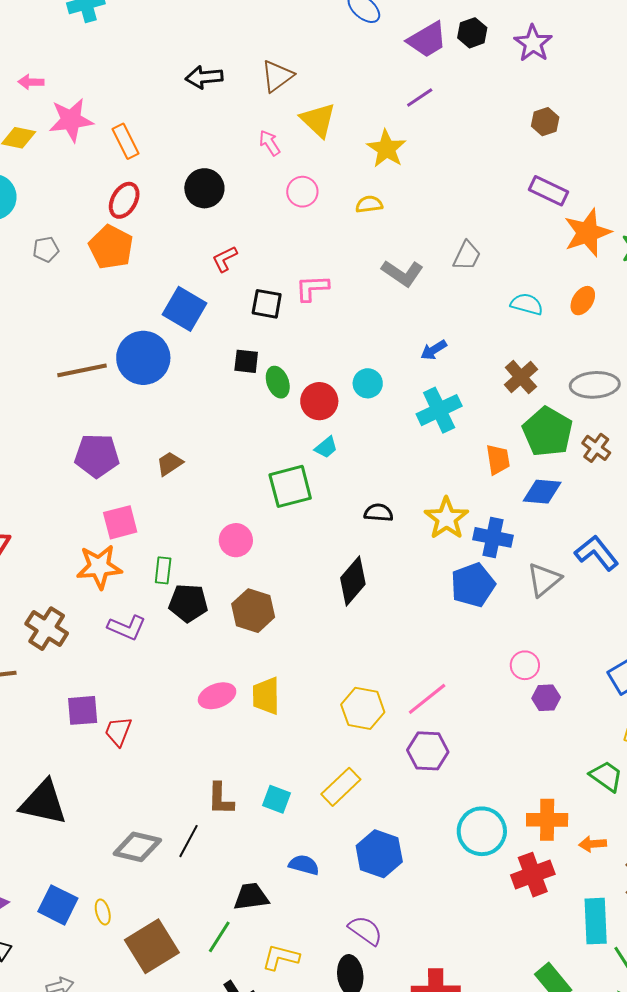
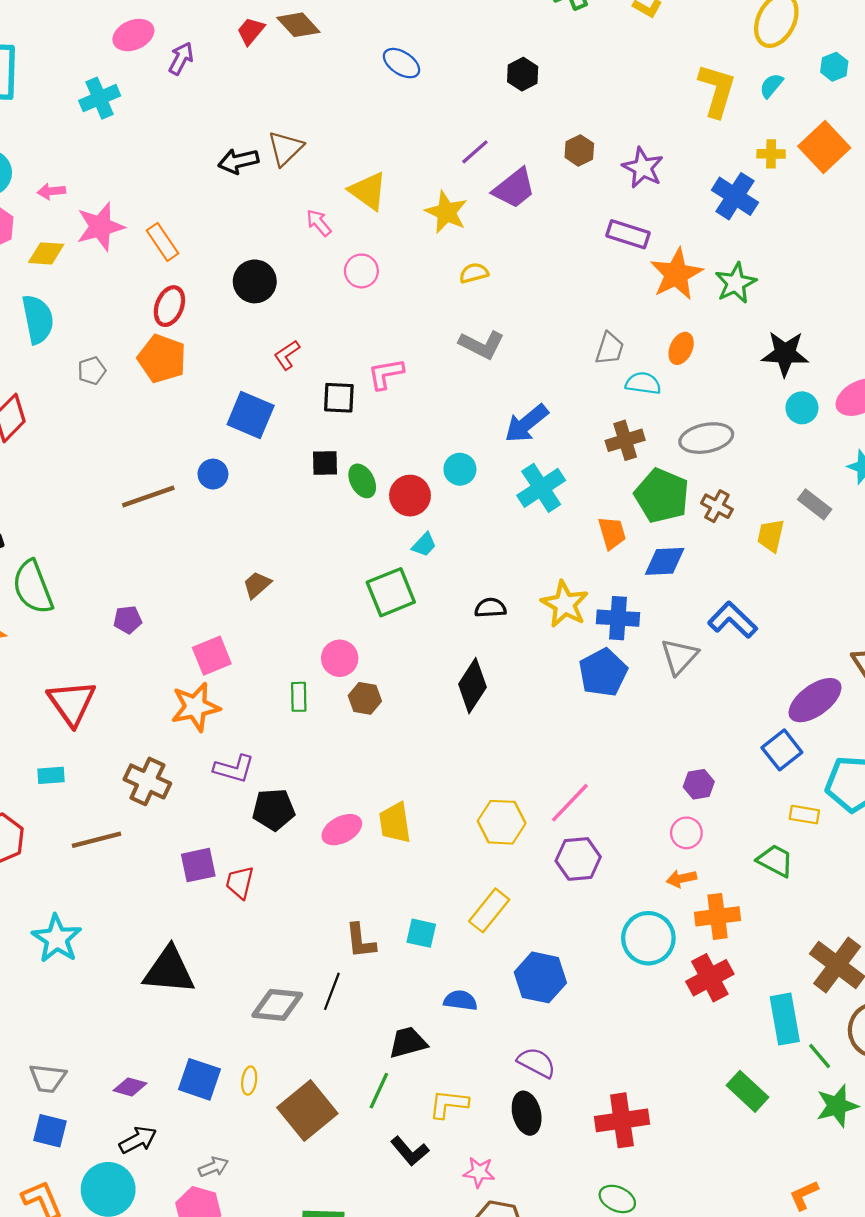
purple trapezoid: (427, 40) -> (514, 188), moved
purple star: (533, 43) -> (643, 168), moved
brown triangle: (277, 76) -> (285, 148), moved
brown hexagon: (545, 122) -> (579, 150), moved
yellow semicircle: (369, 204) -> (474, 273), moved
gray trapezoid: (467, 256) -> (610, 348), moved
cyan semicircle: (527, 304) -> (643, 383), moved
blue arrow: (434, 350) -> (526, 423), size x1.6
blue circle: (143, 358) -> (213, 474), size x0.5
brown cross: (521, 377) -> (625, 440), turned 32
purple pentagon: (97, 456) -> (128, 620), moved, size x0.6
green rectangle: (163, 570) -> (299, 697), moved
black pentagon: (188, 603) -> (274, 810), moved
brown hexagon: (253, 611) -> (365, 698), moved, size x0.7
pink circle: (525, 665) -> (686, 833), moved
orange arrow: (593, 844) -> (681, 879), moved
yellow ellipse: (103, 912) -> (249, 1081), turned 30

